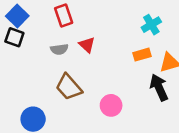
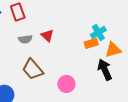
red rectangle: (64, 16) -> (18, 12), moved
cyan cross: (151, 25) -> (98, 32), moved

